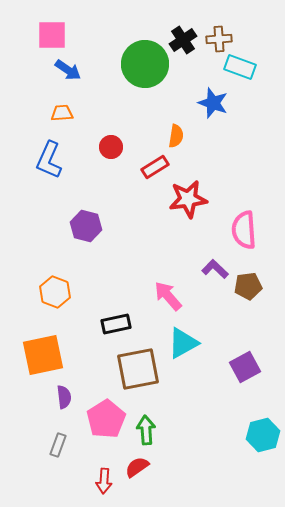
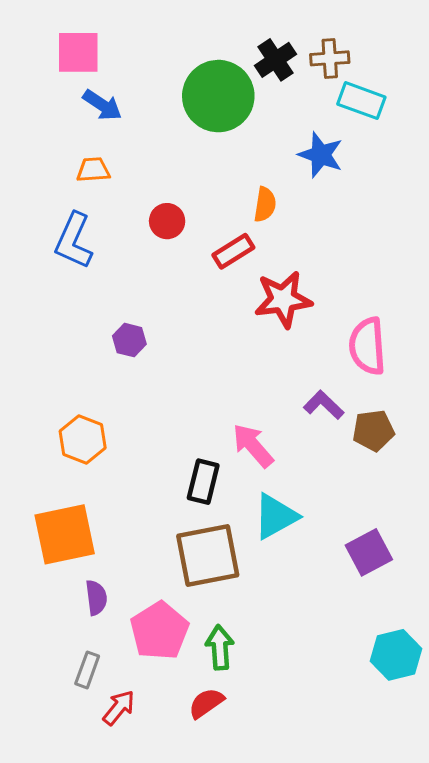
purple hexagon: (86, 226) -> (129, 340), size x0.7
black rectangle: (116, 324) -> (203, 482), moved, turned -64
red arrow: (104, 481) -> (119, 708), moved, turned -145

